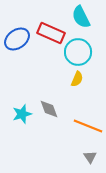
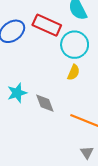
cyan star: (22, 114) -> (17, 93), moved

